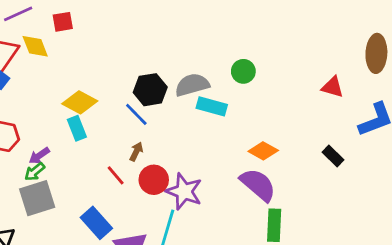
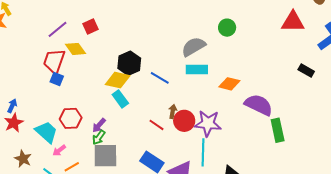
red triangle: (333, 87) -> (293, 22), size x1.4
black hexagon: (150, 90) -> (129, 63), moved
cyan rectangle: (212, 106) -> (197, 69), moved
orange diamond: (263, 151) -> (229, 84), moved
brown arrow: (136, 152) -> (173, 111), moved
gray square: (37, 198) -> (105, 156), turned 32

